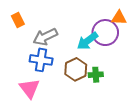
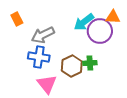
cyan arrow: (87, 41) -> (84, 22), moved
green cross: (96, 75) -> (90, 63), moved
pink triangle: (29, 88) -> (47, 84), moved

